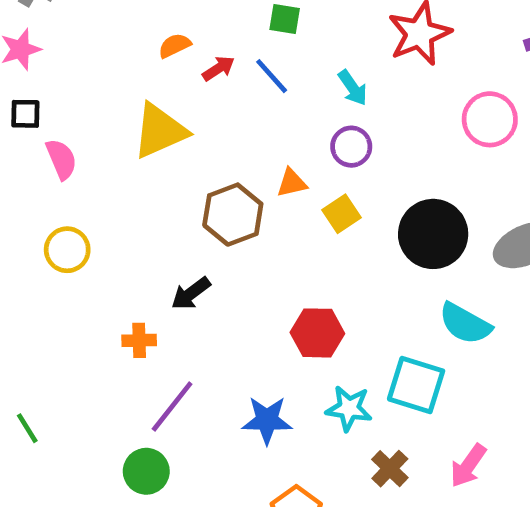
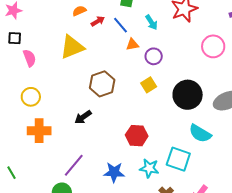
cyan arrow: (353, 88) -> (151, 22), moved
orange triangle: (292, 183) -> (132, 44), moved
orange cross: (139, 340) -> (39, 131), moved, size x1.6

